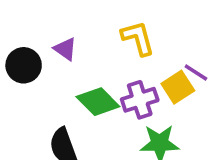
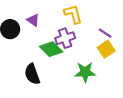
yellow square: (178, 87) -> (106, 49), moved
purple cross: (140, 100) -> (65, 38), moved

